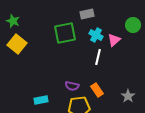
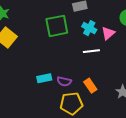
white line: (98, 57) -> (91, 51), turned 70
cyan rectangle: (41, 100) -> (44, 78), moved

